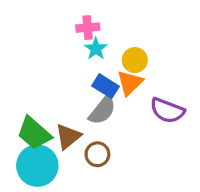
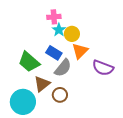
yellow circle: (135, 60) -> (72, 34), moved
blue rectangle: (106, 86) -> (54, 53), moved
green trapezoid: (34, 133) -> (29, 62), moved

